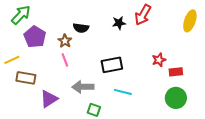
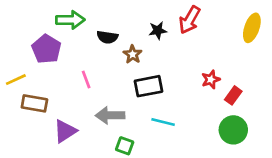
green arrow: (21, 15) -> (70, 20), moved, turned 45
brown star: (65, 41) -> (133, 54), moved
red rectangle: (176, 72) -> (233, 95), turned -48

